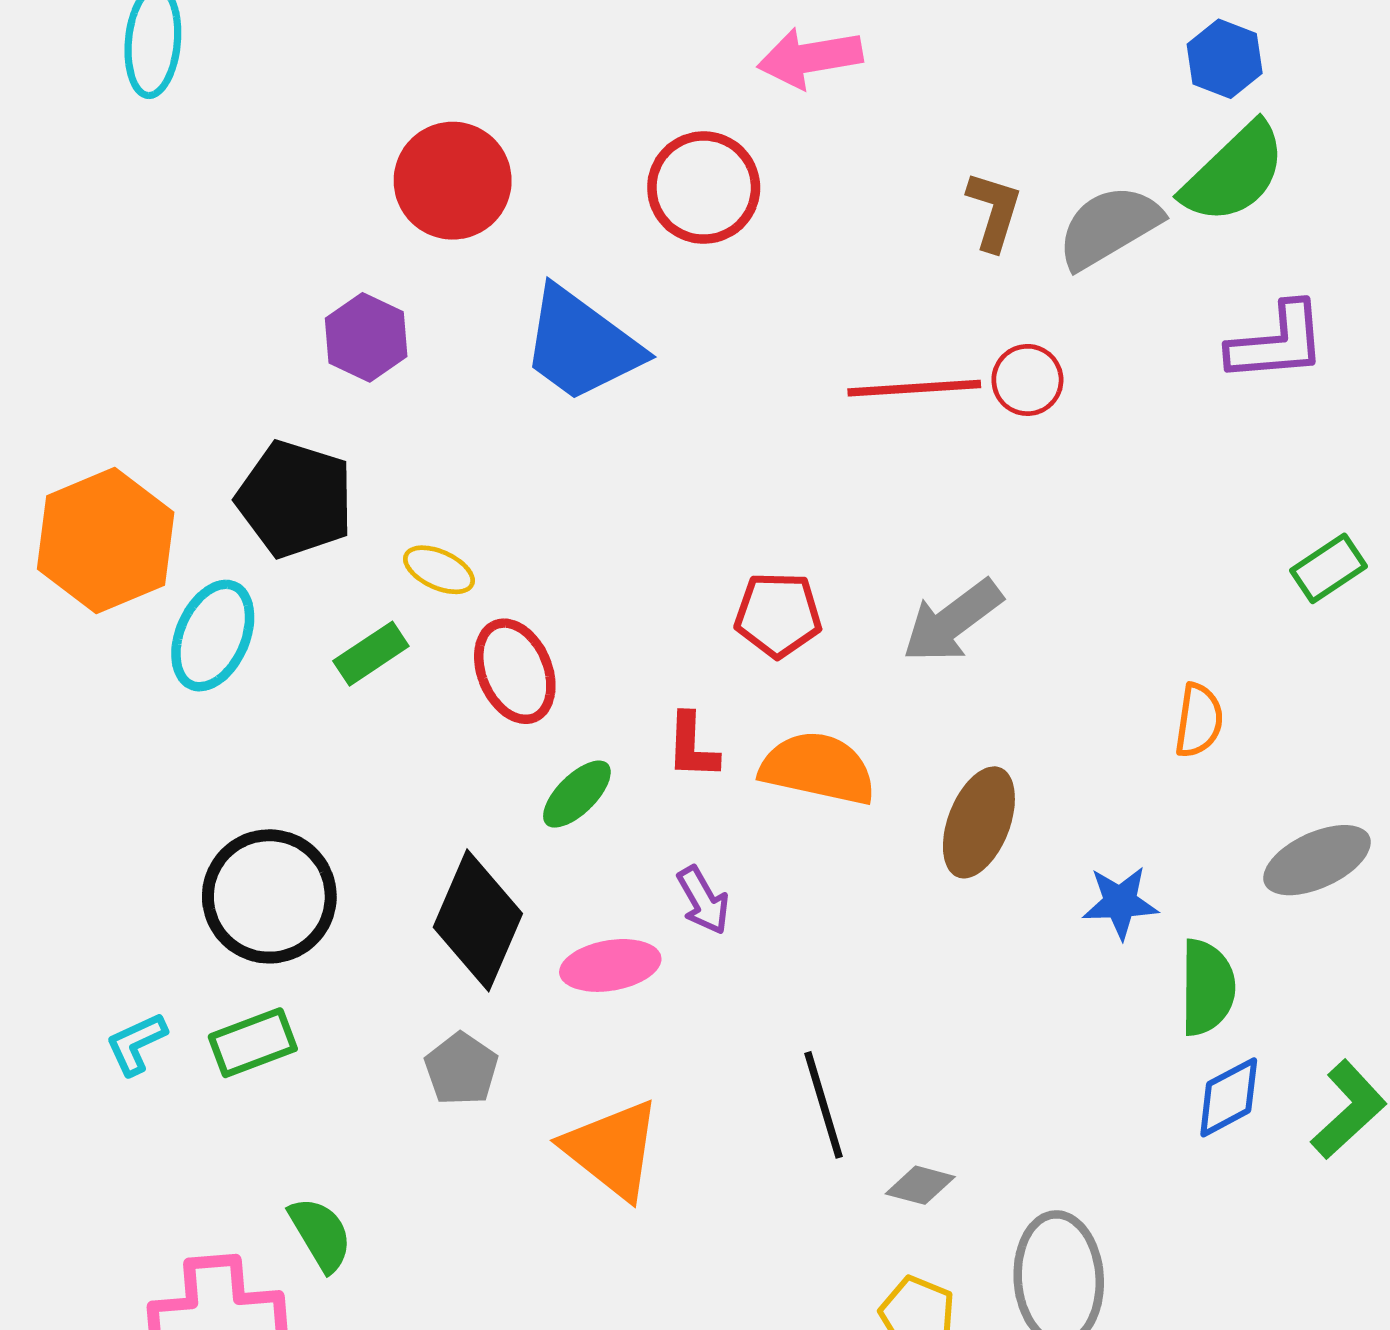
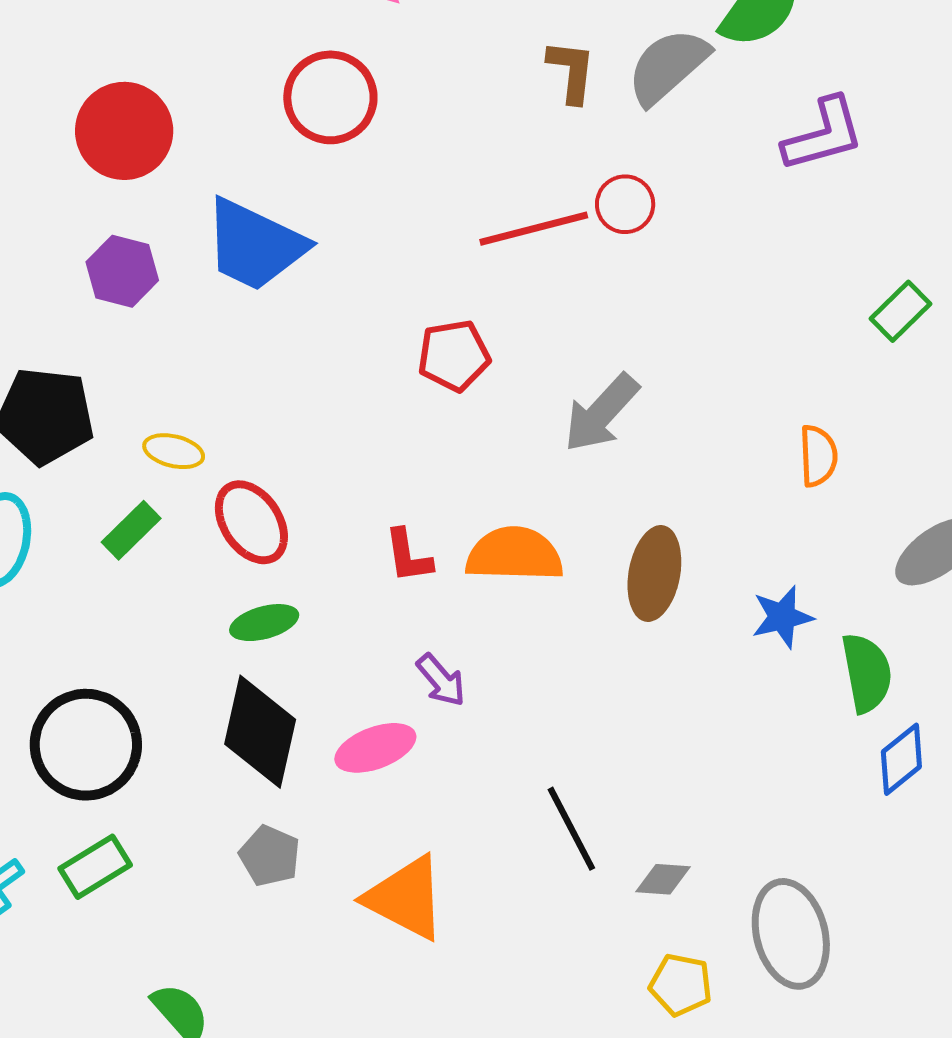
purple hexagon: (366, 337) -> (122, 271), moved
red pentagon: (778, 615) -> (454, 356), moved
green ellipse: (577, 794) -> (264, 623), moved, turned 40

